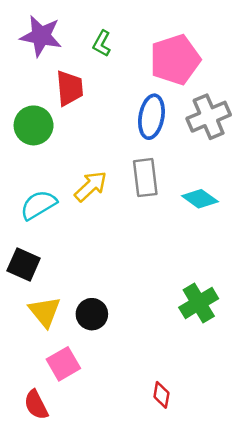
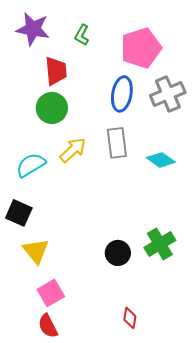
green circle: (34, 125) -> (52, 108), moved
black circle: (92, 314) -> (118, 253), moved
red semicircle: (36, 405) -> (48, 326), moved

